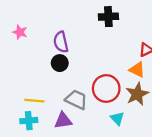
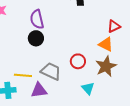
red circle: (106, 89) -> (78, 61), size x0.6
yellow line: (34, 101) -> (23, 75), moved

